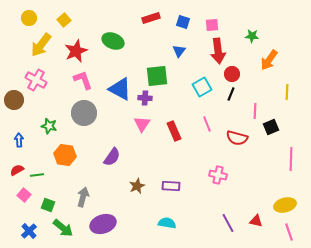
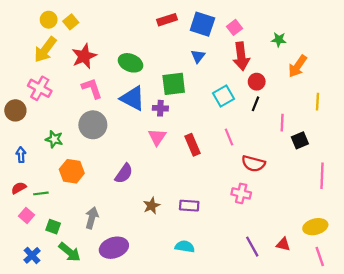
yellow circle: (29, 18) -> (49, 20), moved
blue square: (183, 22) -> (202, 24), size x1.6
pink square: (212, 25) -> (235, 27), turned -32
green ellipse: (113, 41) -> (130, 63), moved
red semicircle: (237, 138) -> (253, 164), moved

